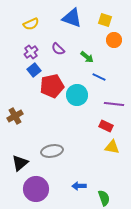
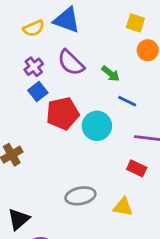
blue triangle: (72, 18) -> (67, 20), moved
purple semicircle: (58, 49) -> (71, 63), size x1.5
yellow triangle: (112, 147) -> (123, 207), moved
gray ellipse: (52, 151) -> (80, 196), moved

